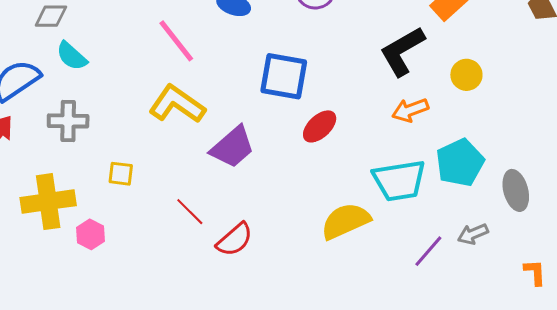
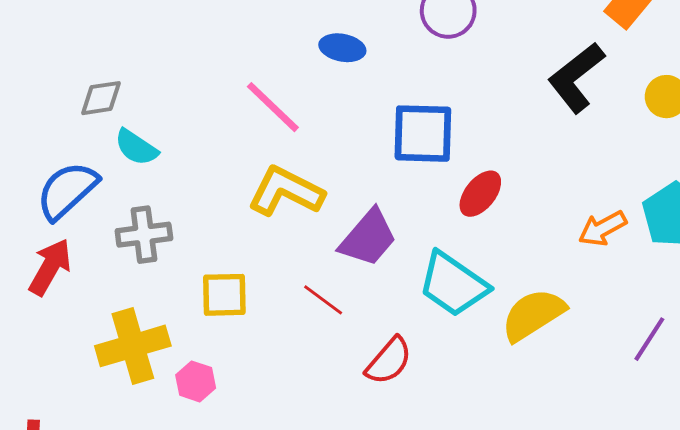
orange arrow: (410, 110) -> (602, 228), moved
yellow square: (121, 174) -> (224, 295), size x1.4
cyan trapezoid: (399, 180) -> (453, 284), moved, turned 52
red line: (190, 212) -> (323, 300), moved

